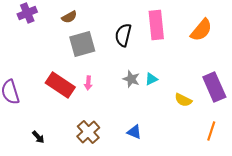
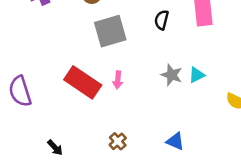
black semicircle: (123, 35) -> (162, 20), size x0.7
brown cross: (88, 132) -> (118, 141), size x0.6

